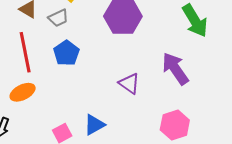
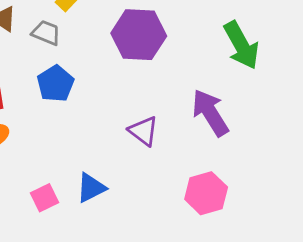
gray trapezoid: (58, 18) -> (46, 33), turned -135

